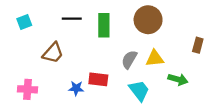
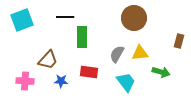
cyan square: (24, 22) -> (22, 20), size x1.6
green rectangle: (104, 25) -> (82, 37), moved
brown trapezoid: (53, 53) -> (48, 60), moved
blue star: (76, 88) -> (61, 81), moved

